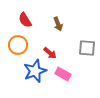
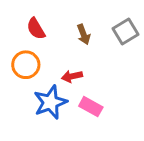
gray square: (87, 48) -> (125, 32), moved, turned -36
red arrow: (50, 53) -> (72, 76), turned 128

